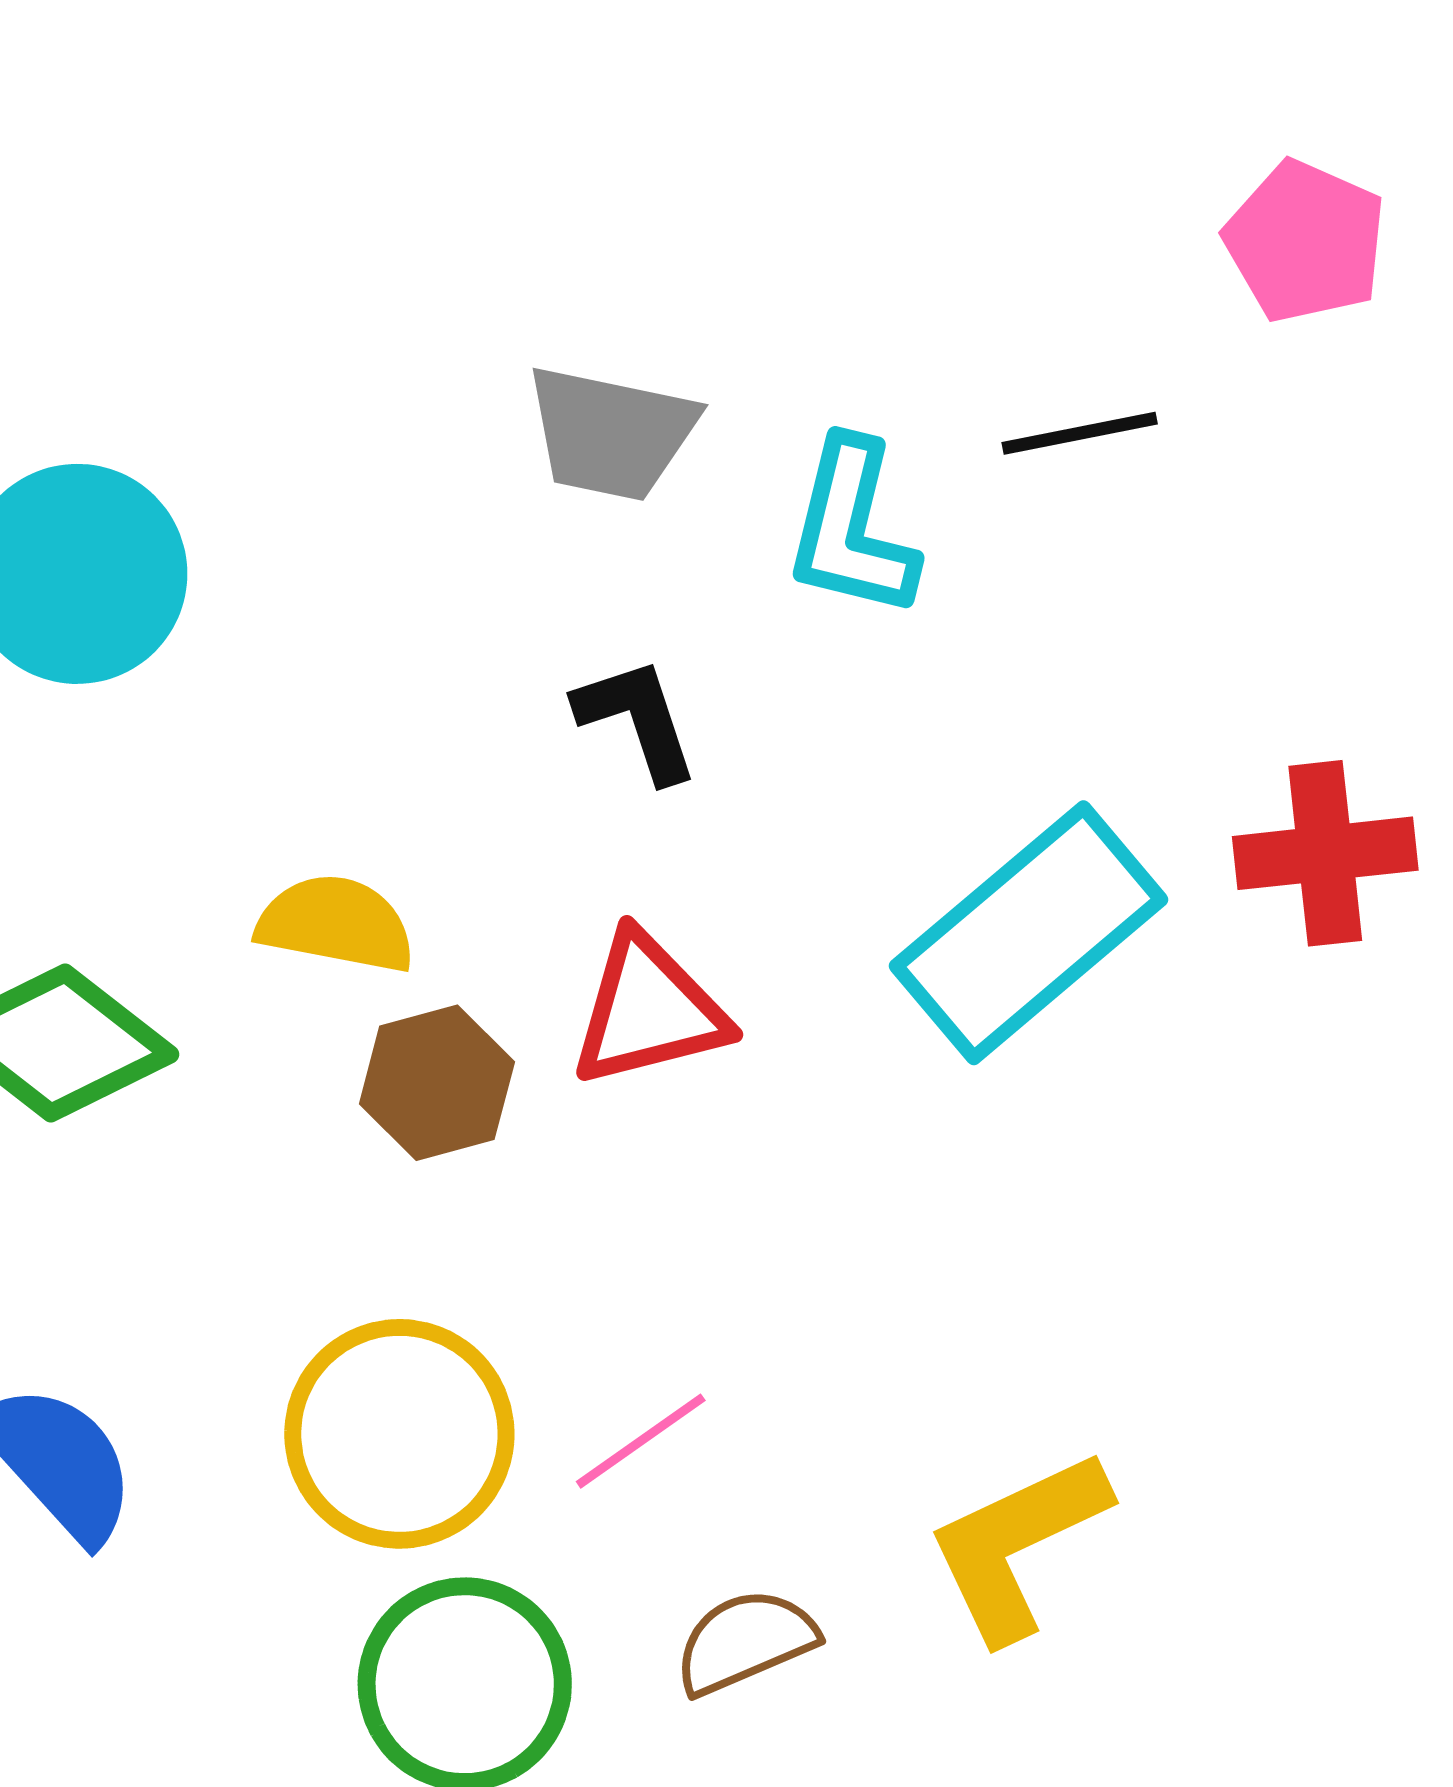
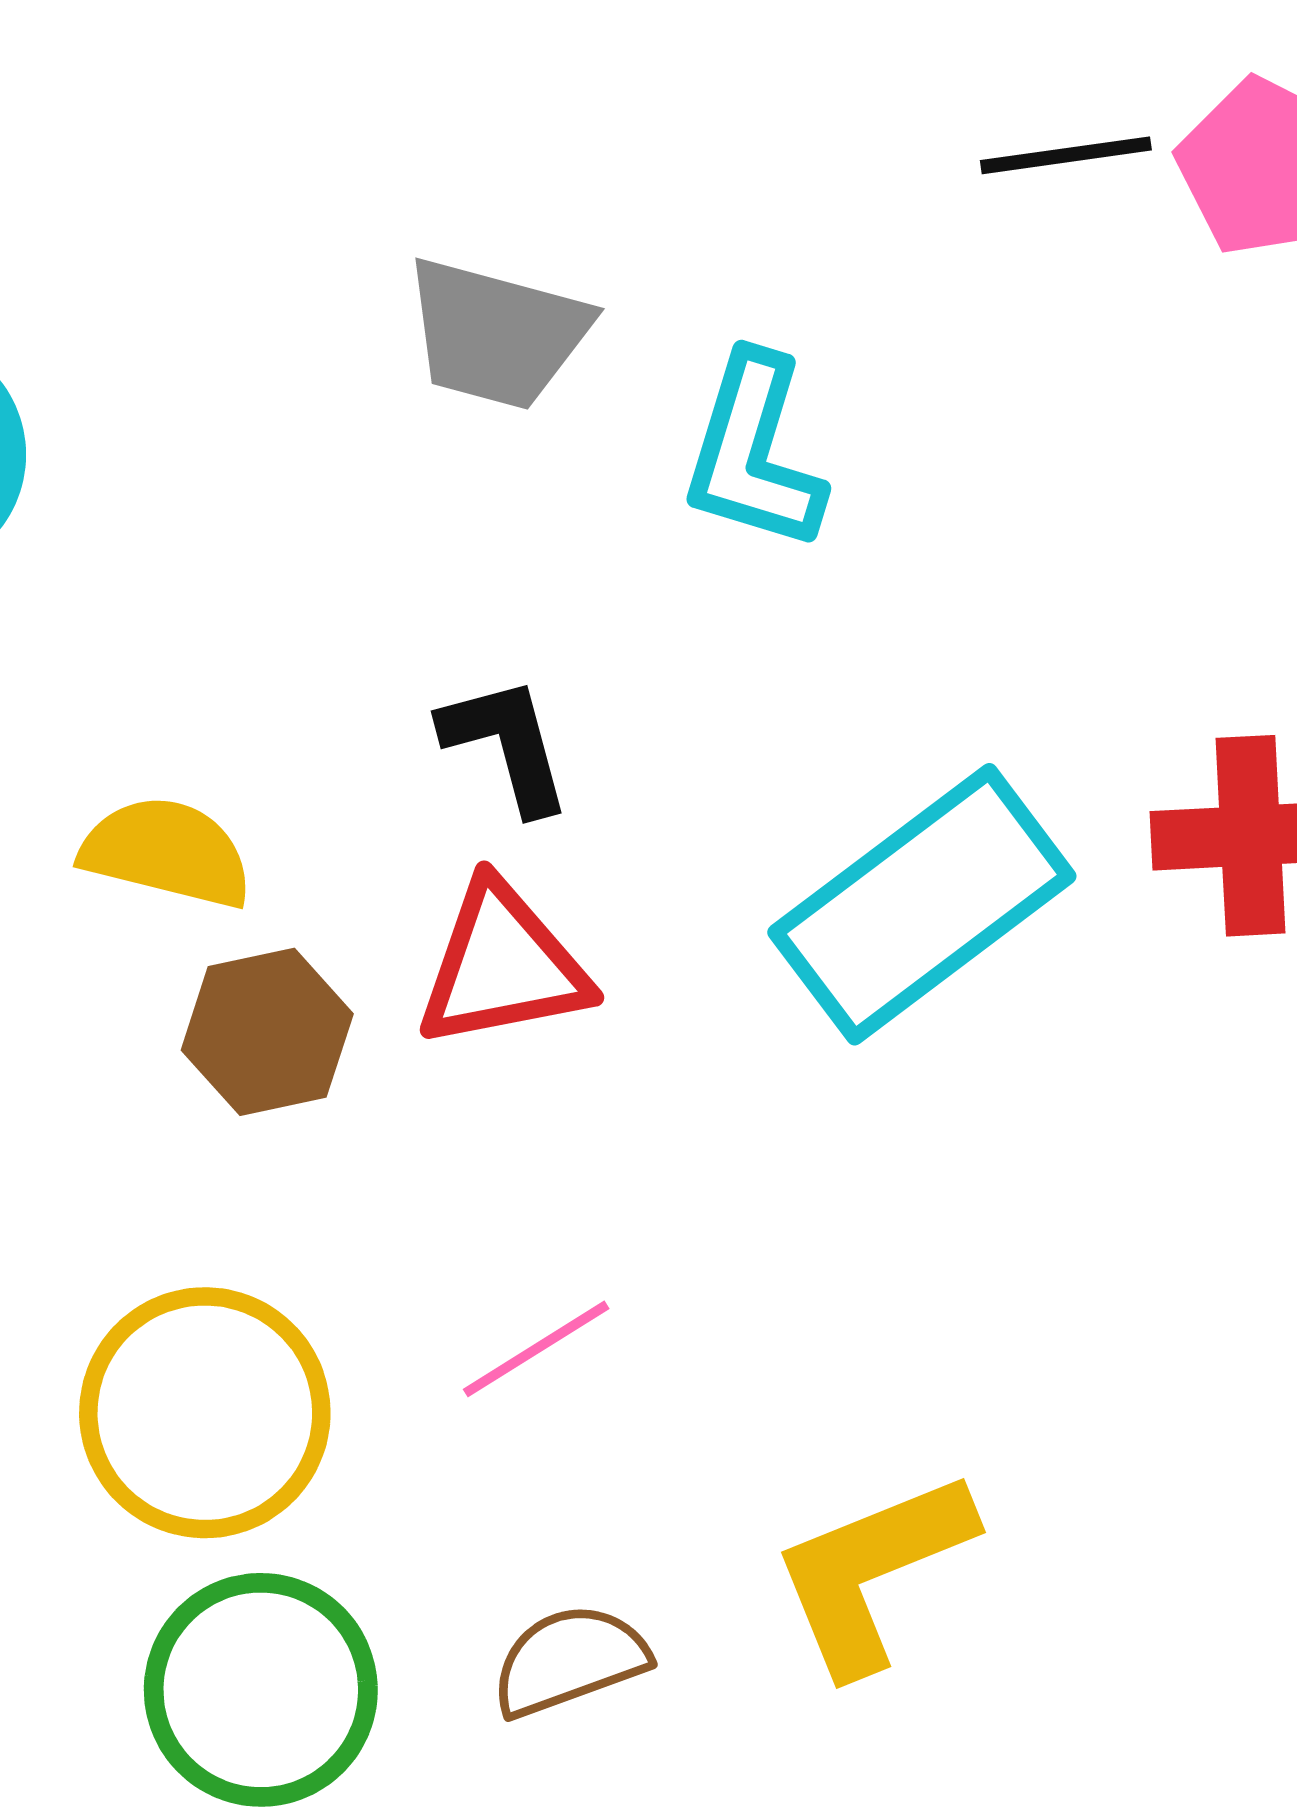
black line: (1080, 433) -> (1066, 155), moved
black L-shape: (637, 719) -> (506, 744), moved
pink line: (641, 1441) -> (536, 1349), moved

